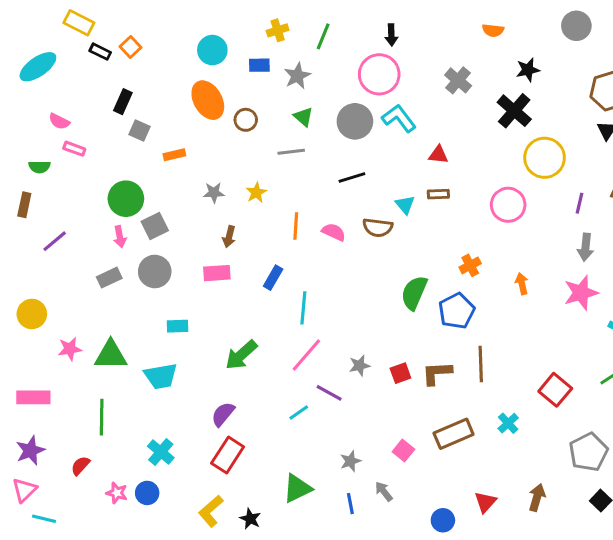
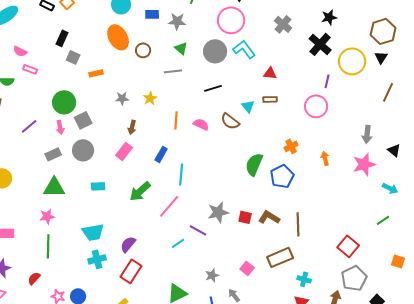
gray star: (297, 76) -> (177, 21), turned 30
yellow circle: (545, 158) -> (352, 61), moved
purple line: (579, 203) -> (327, 81), moved
brown semicircle: (378, 228) -> (230, 121), turned 30
purple line: (55, 241) -> (29, 126), moved
pink rectangle: (217, 273) -> (124, 151), turned -48
pink star: (70, 349) -> (47, 216), moved
green triangle: (111, 355) -> (54, 187), moved
green arrow: (241, 355) -> (140, 191), moved
pink line: (306, 355) -> (169, 206), moved
brown line: (481, 364) -> (298, 224), moved
gray star: (359, 366) -> (218, 212), size x1.5
red square: (400, 373) -> (245, 217), turned 32
brown L-shape: (437, 373) -> (269, 217), turned 35
cyan trapezoid: (161, 376) -> (93, 232), moved
red square: (555, 390) -> (348, 246), moved
cyan cross: (508, 423) -> (304, 279), moved, turned -32
cyan cross: (161, 452) -> (97, 259), moved, turned 36
gray pentagon: (589, 452) -> (354, 278), moved

